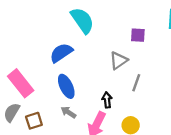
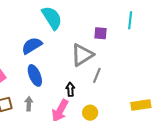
gray triangle: (119, 61) -> (82, 55), size x1.4
gray arrow: (68, 112) -> (29, 104), moved, turned 56

